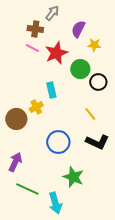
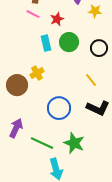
red star: (56, 53) -> (57, 19), size x0.6
green circle: (80, 69) -> (69, 42), moved
cyan rectangle: (51, 90) -> (46, 43), moved
green line: (27, 189) -> (42, 143), moved

